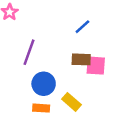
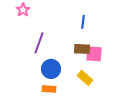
blue line: (82, 27) -> (83, 22), turned -40
yellow rectangle: (72, 102) -> (85, 78), moved

